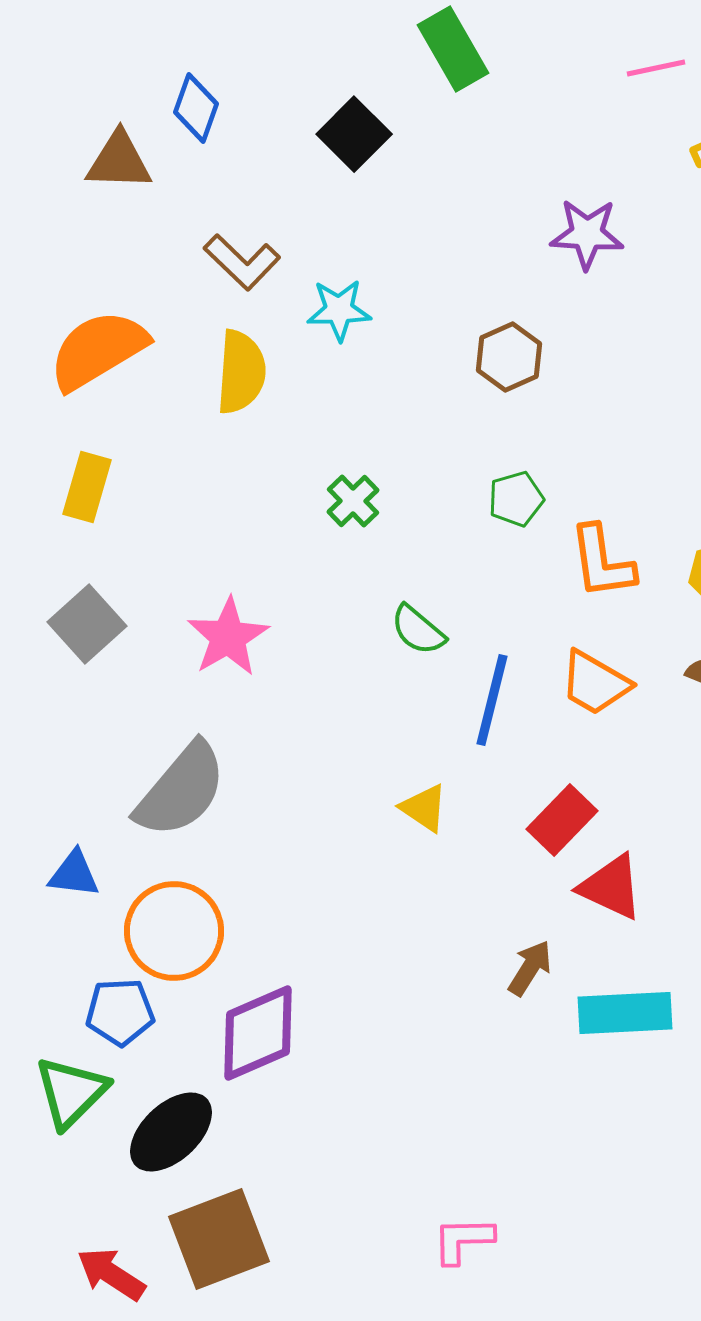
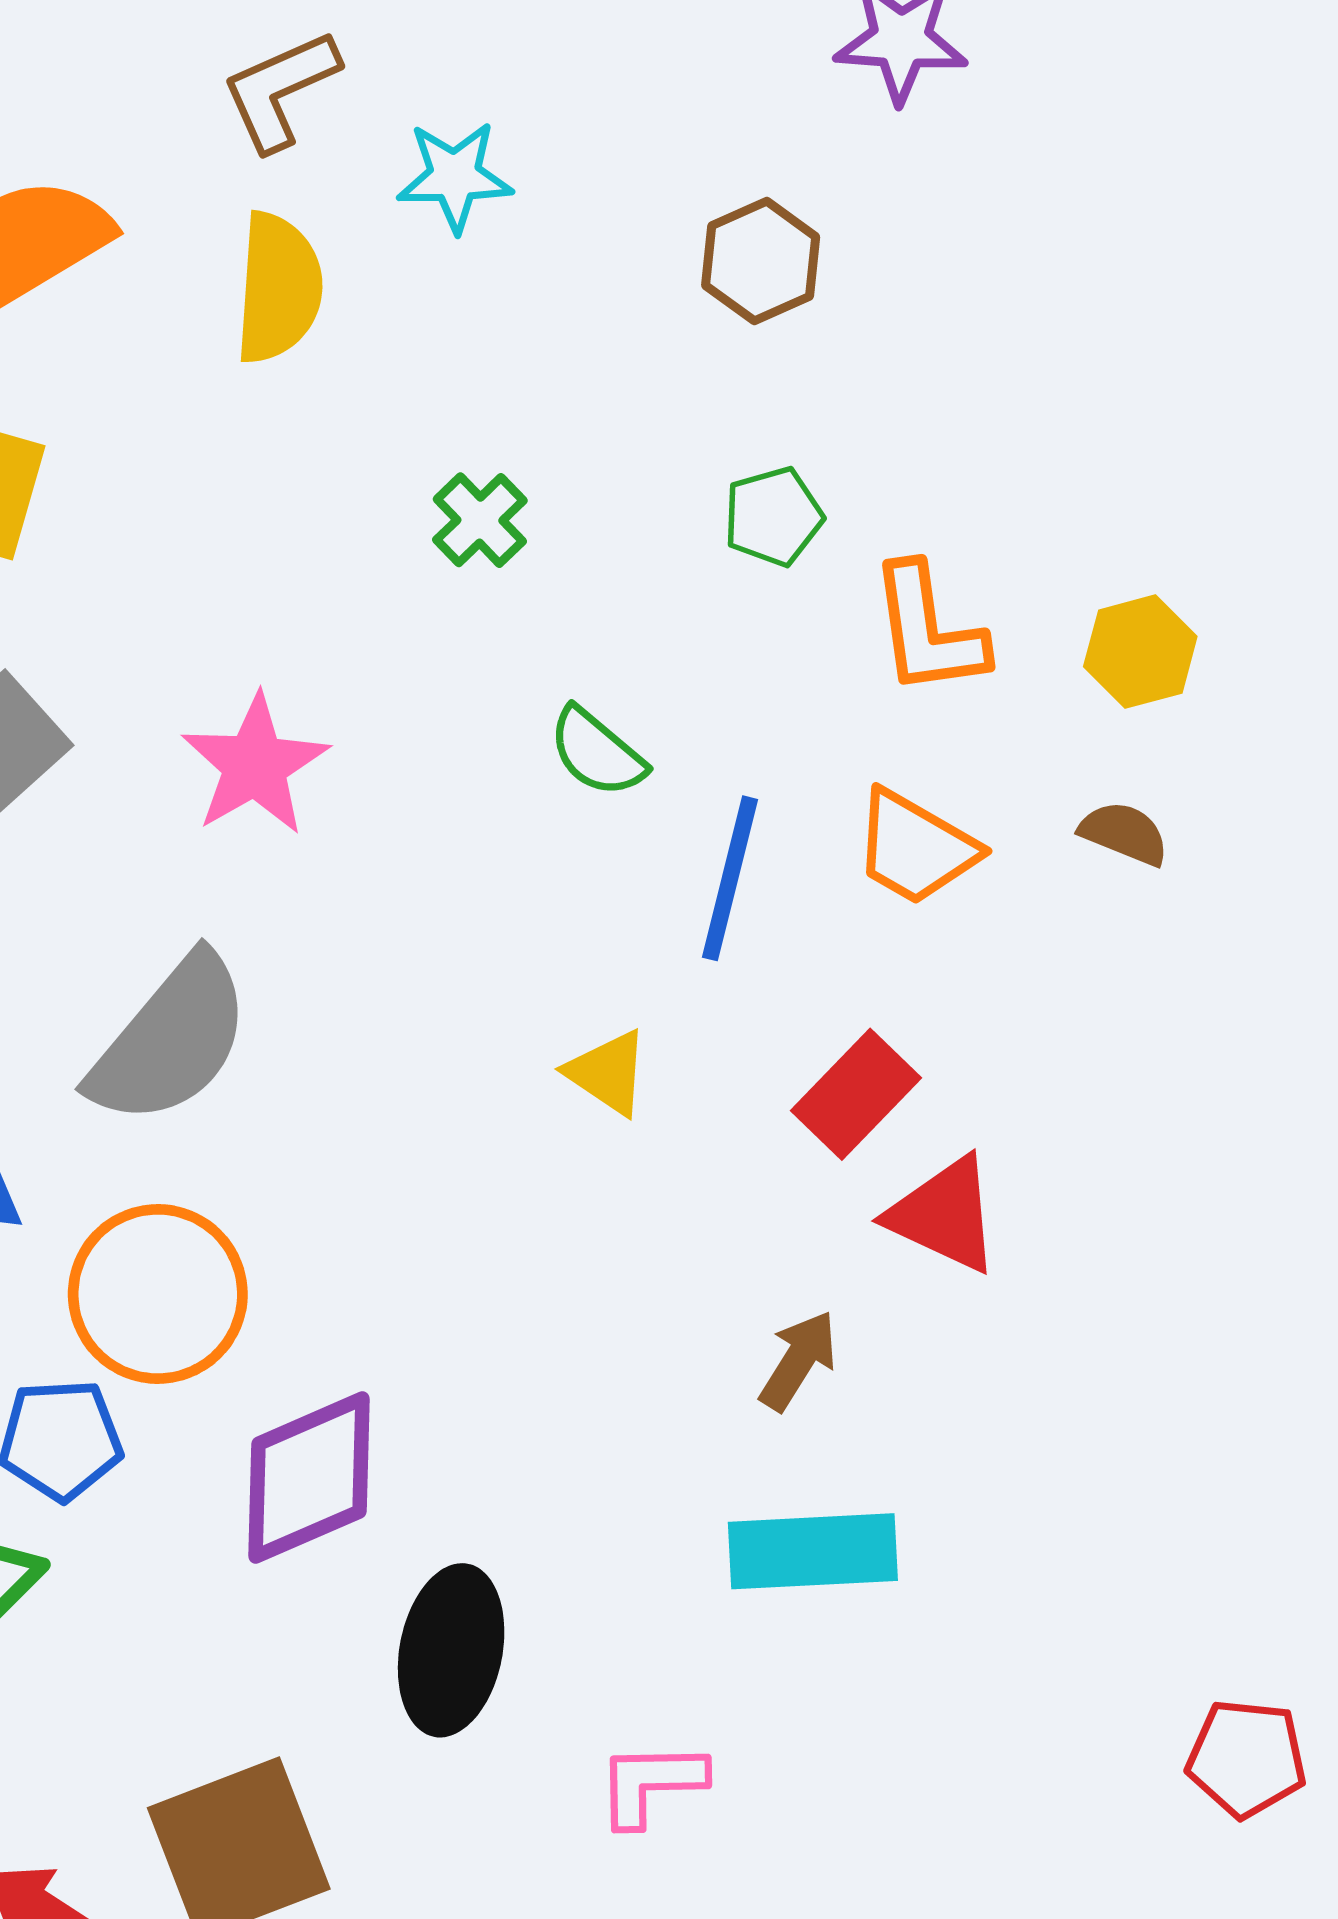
brown L-shape: (242, 262) -> (280, 90), turned 112
cyan rectangle: (625, 1013) -> (813, 1551), moved
black ellipse: (171, 1132) -> (451, 1650), moved, turned -36
pink L-shape: (463, 1240) -> (651, 1783), moved

